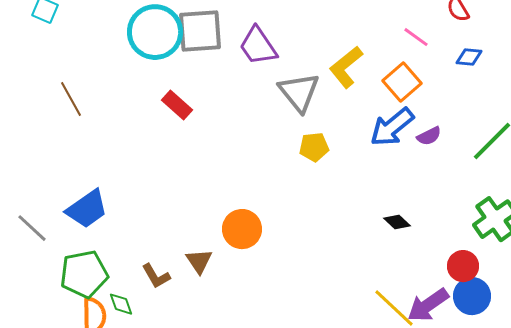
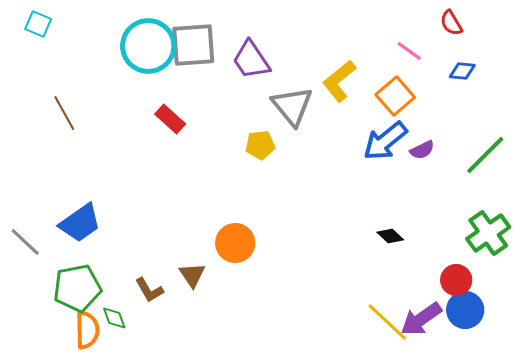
yellow pentagon: (314, 147) -> (260, 145), moved

